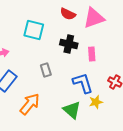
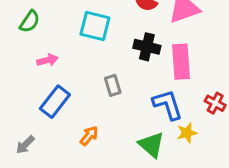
pink rectangle: (92, 54) -> (181, 62), size x1.6
orange arrow: (30, 104) -> (89, 136), size x0.6

